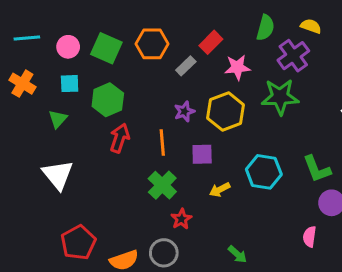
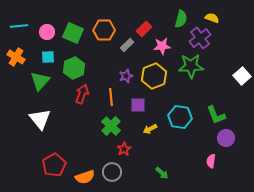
green triangle: (58, 119) -> (40, 81), size x1.5

